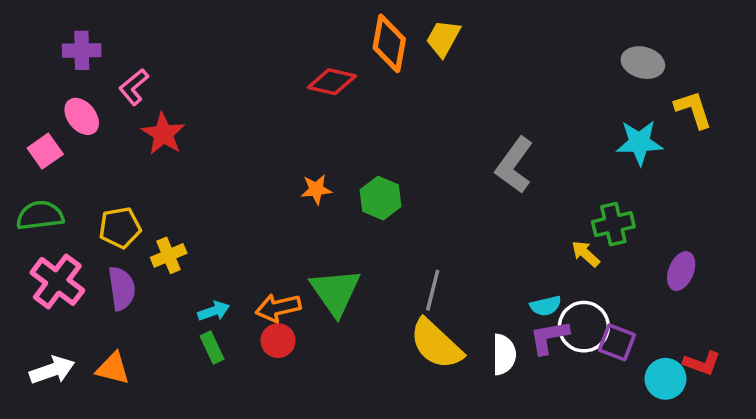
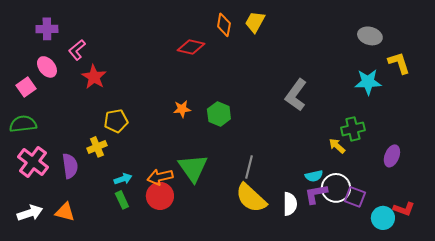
orange diamond: (389, 43) -> (224, 25), size x0.7
yellow pentagon: (120, 228) -> (116, 121), moved
red circle: (278, 341) -> (160, 196), size x1.4

